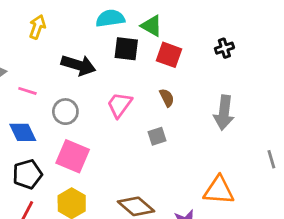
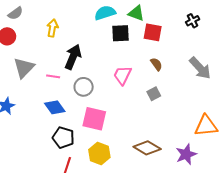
black arrow: (78, 65) -> (73, 57), moved, turned -75
gray arrow: (224, 113) -> (200, 68), turned -40
black pentagon: (27, 174) -> (63, 138), turned -30

